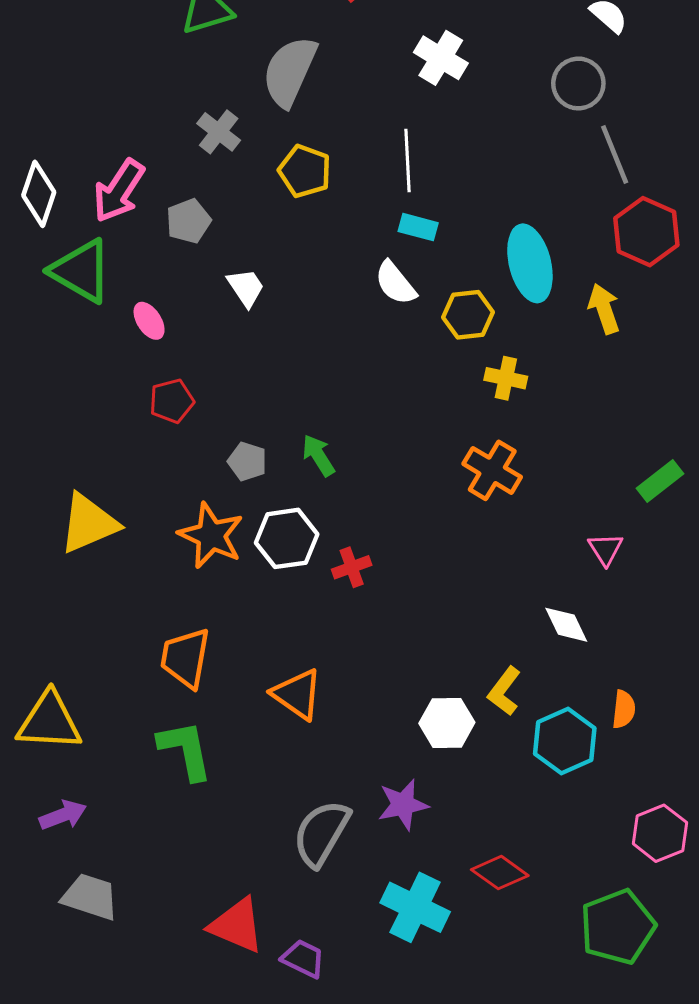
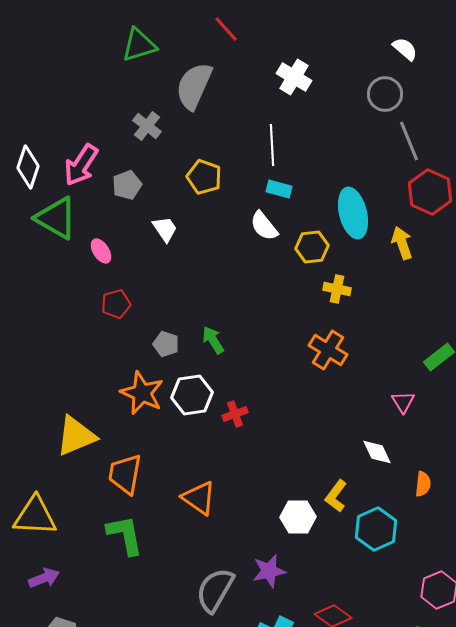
yellow pentagon: (305, 171) -> (204, 177), moved
yellow triangle: (89, 523) -> (76, 436), moved
orange semicircle: (624, 709) -> (423, 484), moved

